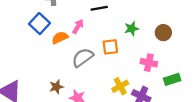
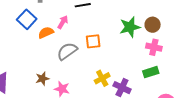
green star: (132, 29) -> (130, 27), moved, size x1.5
brown circle: (163, 33) -> (153, 25), moved
pink cross: (149, 63) -> (154, 47), moved

